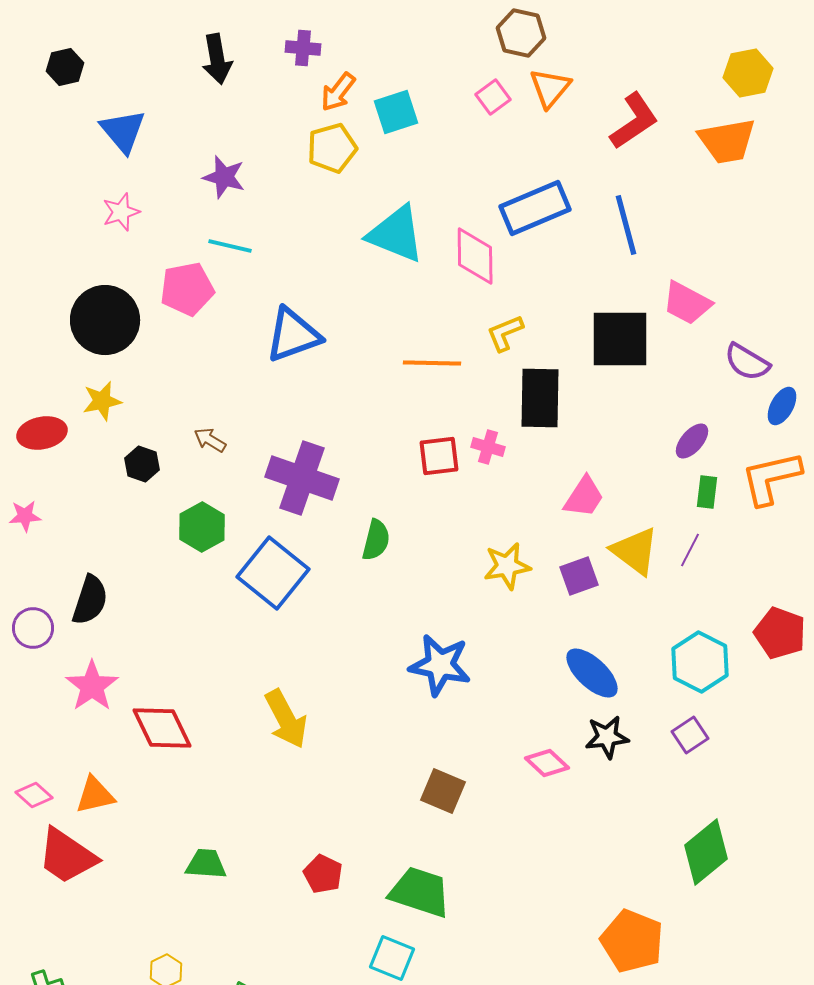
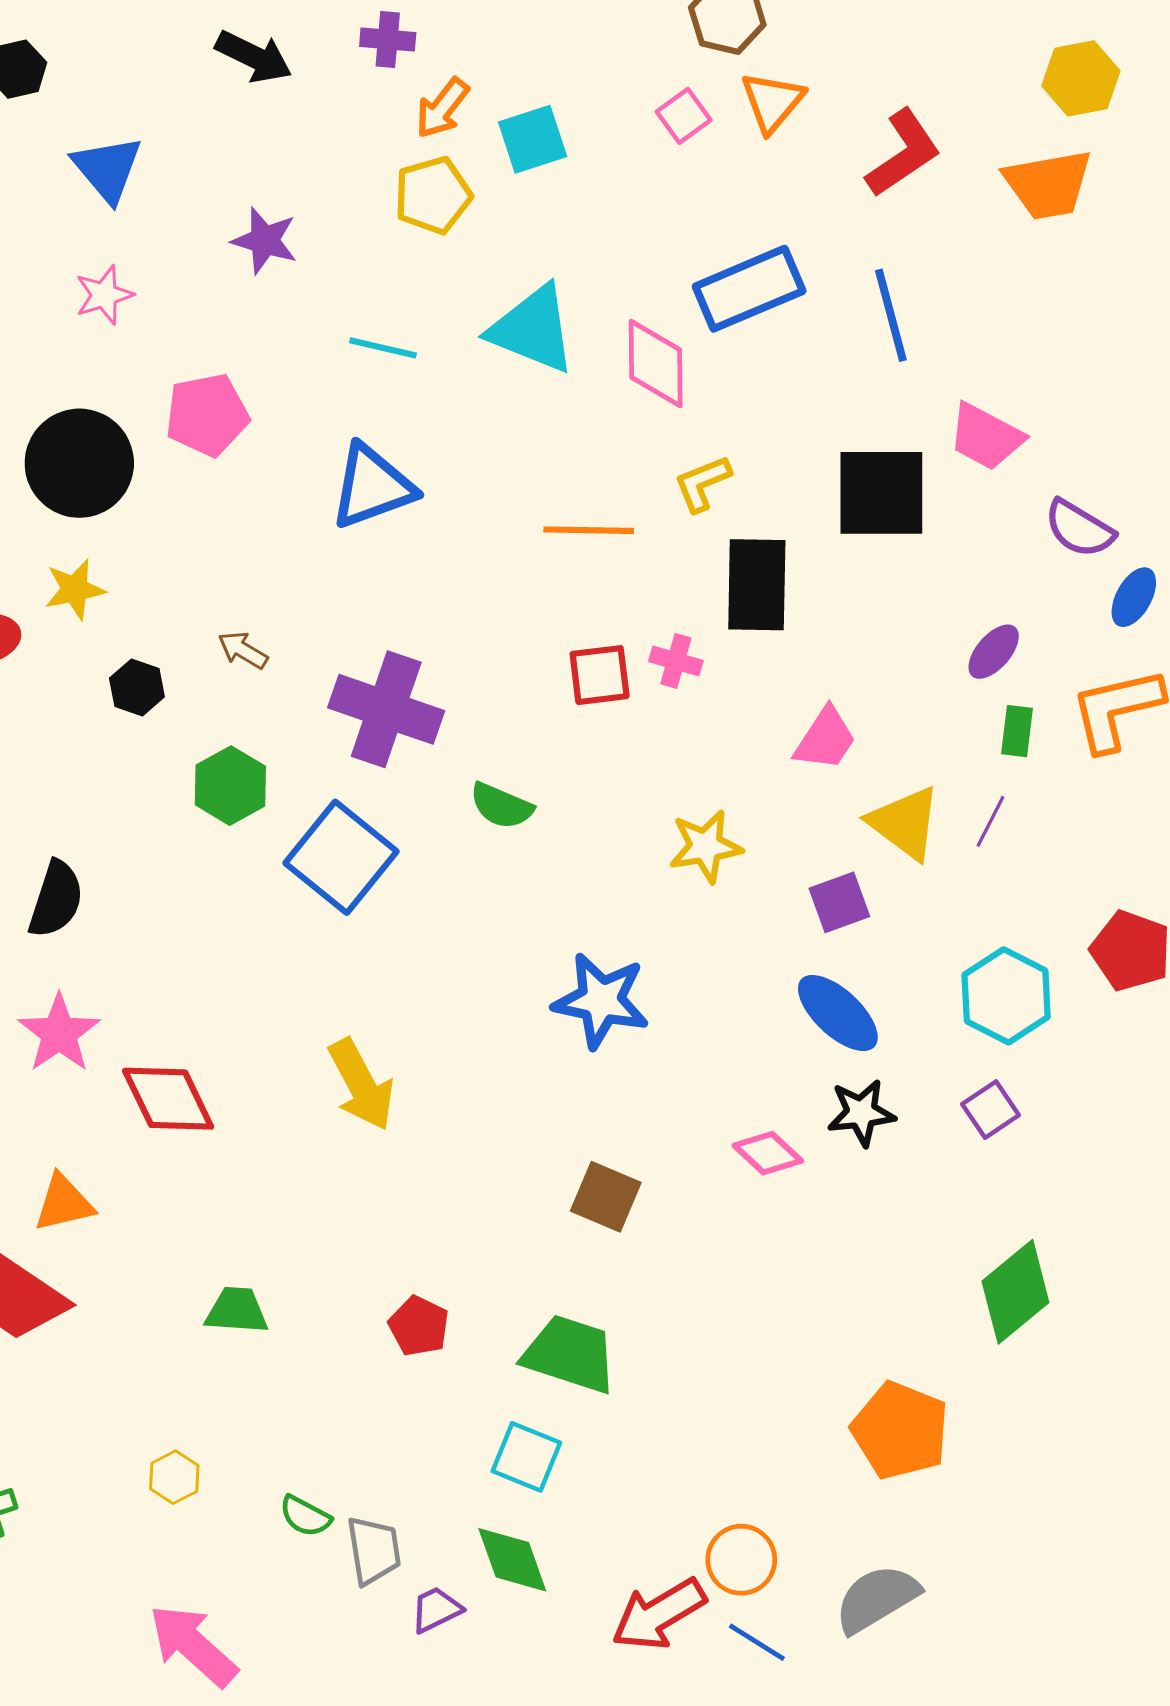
black arrow: (217, 59) -> (254, 57), turned -54
cyan line: (230, 246) -> (383, 348), moved
green semicircle: (376, 540) -> (501, 806), turned 99
purple square: (579, 576) -> (839, 902), moved

